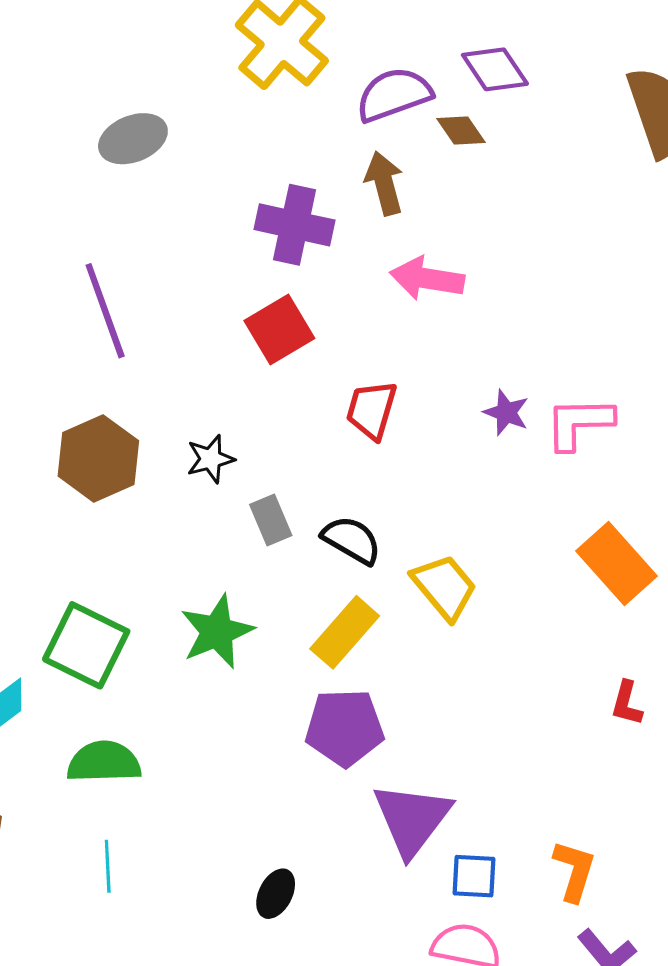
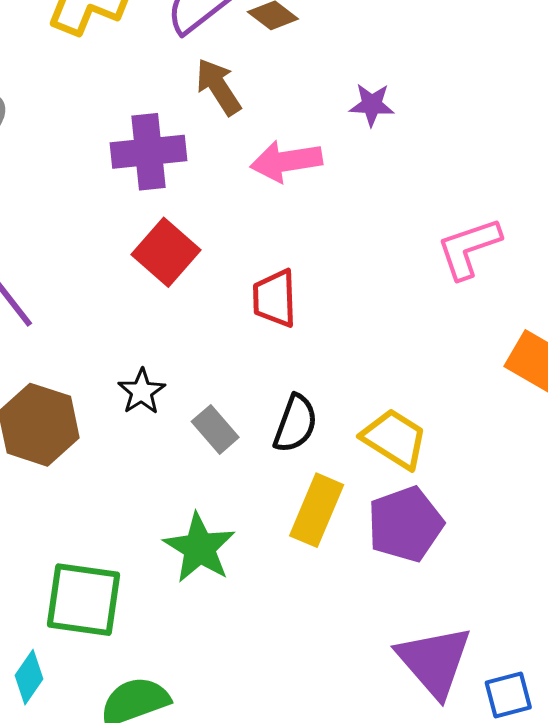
purple star: (506, 413) -> (372, 105), moved
black semicircle: (352, 540) -> (295, 424), turned 98
purple pentagon: (345, 728) -> (405, 524), moved

